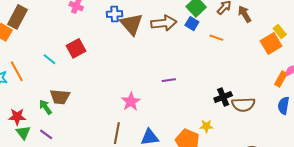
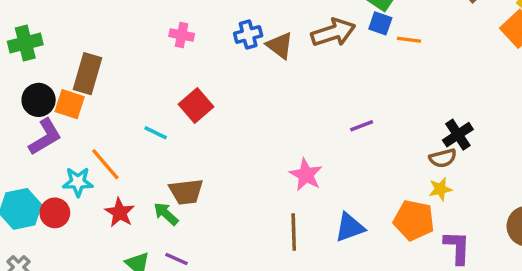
brown triangle: (131, 24) -> (280, 46), size x0.7
orange line: (216, 38) -> (409, 40), moved
brown semicircle: (243, 105) -> (443, 158), moved, size x0.7
red star: (17, 117) -> (120, 213), moved, turned -30

